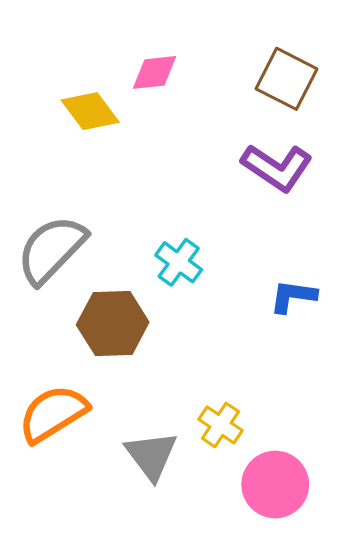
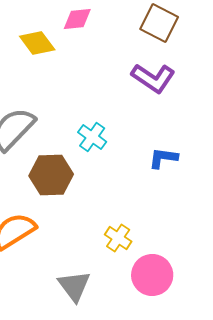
gray triangle: (151, 456) -> (74, 286), moved

